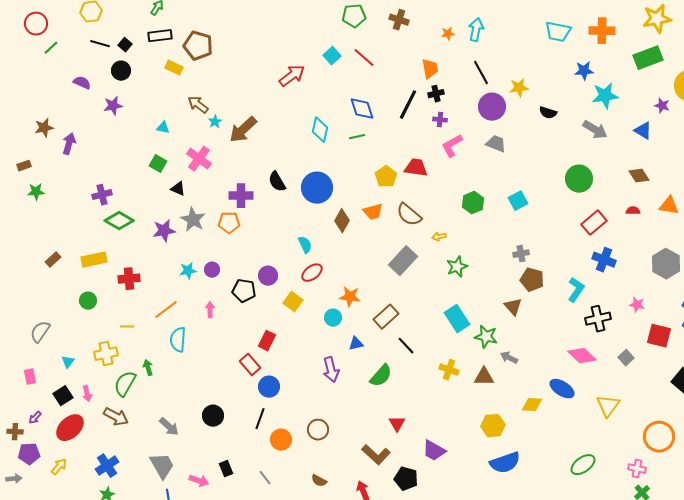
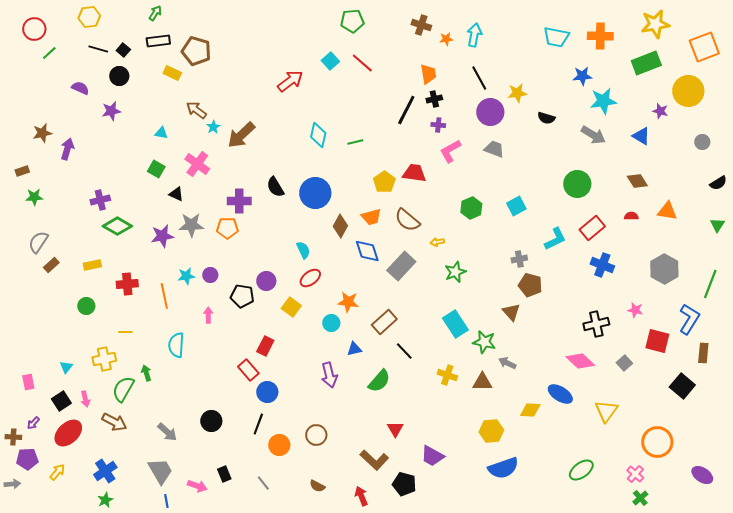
brown cross: (399, 20) -> (421, 25), moved
blue diamond: (362, 109) -> (367, 251), moved
gray star: (193, 220) -> (191, 225), turned -30
yellow rectangle: (94, 260) -> (92, 265), size x0.7
cyan L-shape: (576, 290) -> (555, 239), moved, turned 30
orange line: (166, 310) -> (164, 296), moved, turned -65
gray semicircle: (40, 332) -> (38, 242), moved
pink cross: (637, 469) -> (635, 474), turned 30

